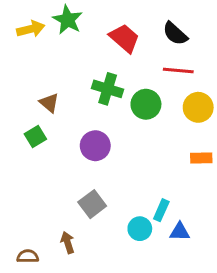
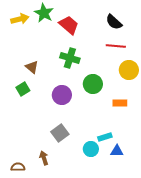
red trapezoid: (124, 38) -> (69, 25), moved
green circle: (146, 104) -> (93, 84), moved
orange rectangle: (201, 158) -> (120, 103), moved
cyan rectangle: (161, 210) -> (105, 137), turned 48

